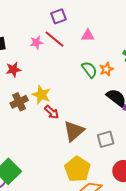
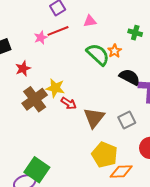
red line: (55, 39) -> (58, 31), turned -50
green semicircle: (89, 70) -> (98, 54), size x1.4
brown cross: (19, 102) -> (35, 99), size x1.4

